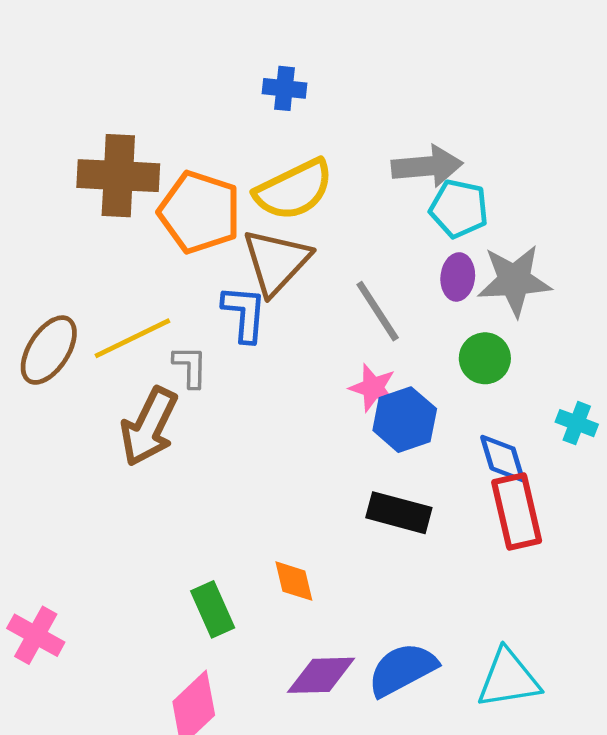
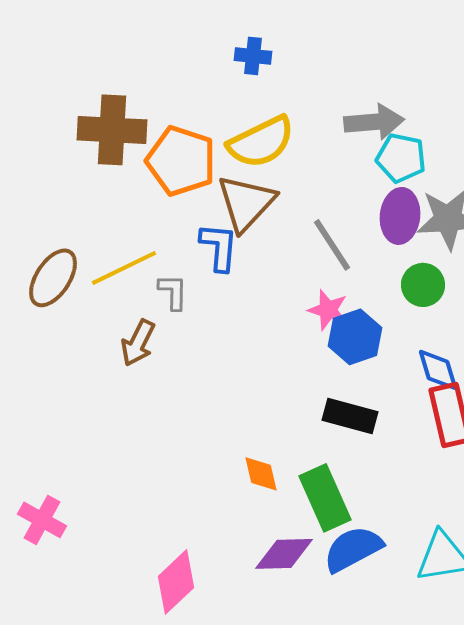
purple ellipse: (458, 277) -> (400, 216), size x1.4
brown arrow: (149, 427) -> (138, 343), size x0.7
green rectangle: (213, 609) -> (325, 498), moved, size x1.4

